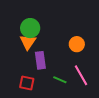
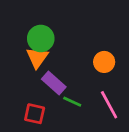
purple rectangle: (40, 60) -> (54, 83), turned -42
green line: (60, 80) -> (72, 102), moved

